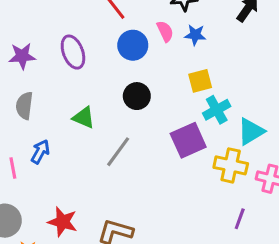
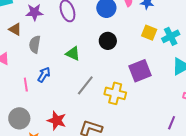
yellow square: (200, 81) -> (149, 33), turned 35
cyan cross: (217, 110) -> (171, 36), moved
gray line: (118, 152) -> (85, 85), moved
yellow cross: (231, 165) -> (115, 93), moved

